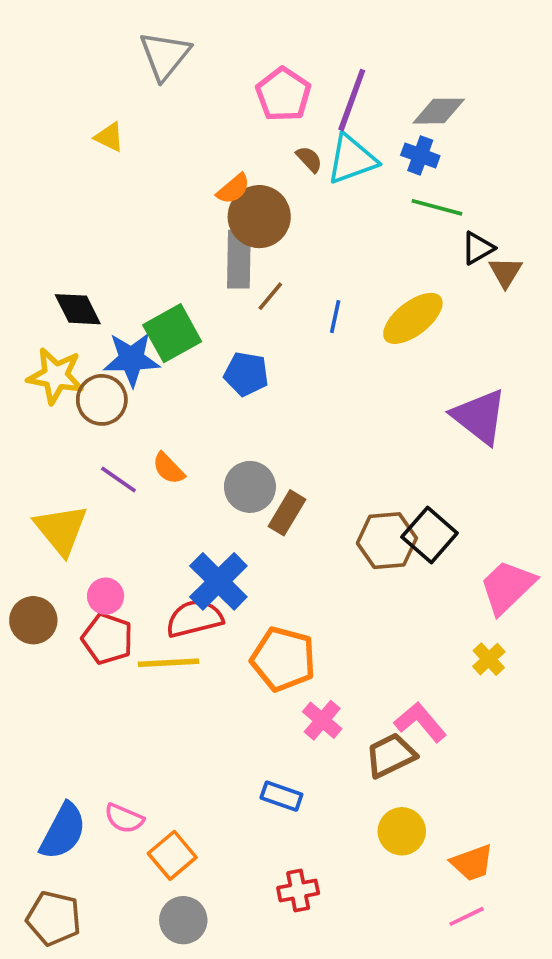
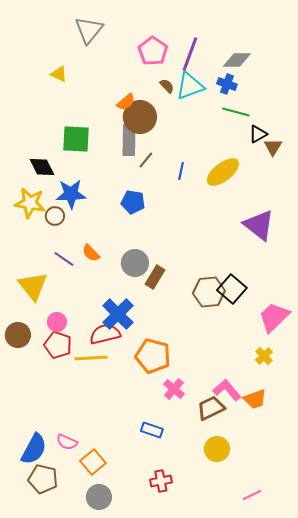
green square: (172, 333) -> (76, 139), moved, turned 32
brown circle: (102, 400) -> (55, 216), size x0.7
orange trapezoid: (472, 863) -> (255, 399), moved
brown pentagon: (54, 918) -> (43, 479), moved

